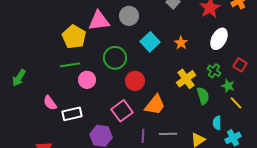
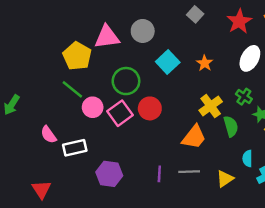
green line: (70, 65) -> (72, 89), turned 48
orange trapezoid: (155, 105) -> (194, 137), moved
pink square: (122, 111) -> (120, 113), moved

